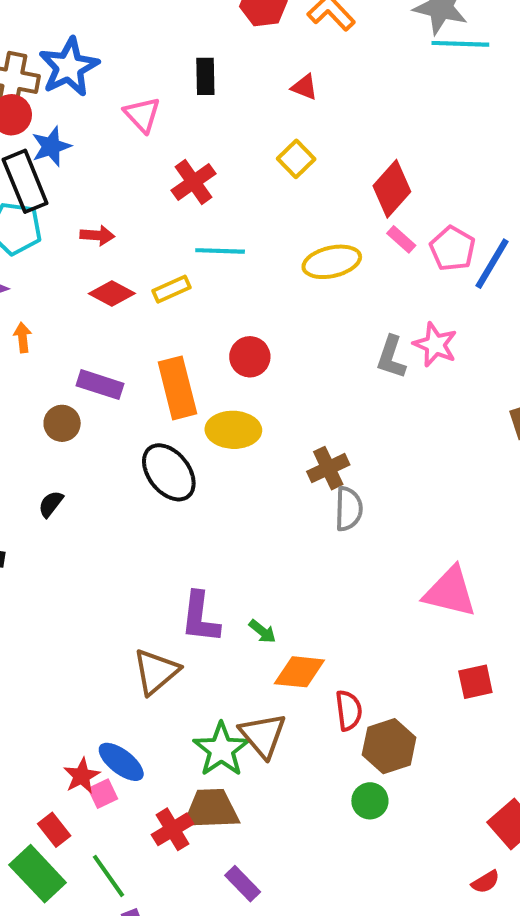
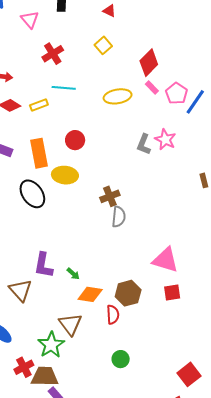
brown triangle: (156, 672) -> (20, 290), turned -35
red square: (475, 682) -> (172, 293), moved
brown hexagon: (389, 746) -> (128, 293), moved
green star: (221, 750) -> (51, 345), moved
brown trapezoid: (211, 809) -> (45, 376), moved

